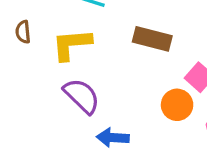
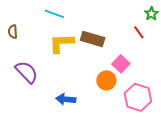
yellow L-shape: (72, 44) -> (61, 43), moved
purple semicircle: (82, 96) -> (27, 72), moved

